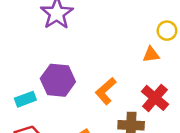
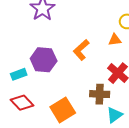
orange L-shape: (106, 91) -> (81, 50), moved

